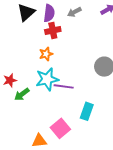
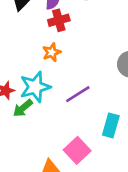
cyan star: (47, 79) -> (35, 87), moved
purple line: (64, 86) -> (78, 94), turned -36

